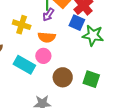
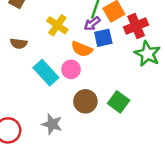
blue square: (77, 23) -> (103, 38), moved, turned 35
green star: (93, 35) -> (147, 54), moved
green square: (91, 79) -> (119, 102), moved

